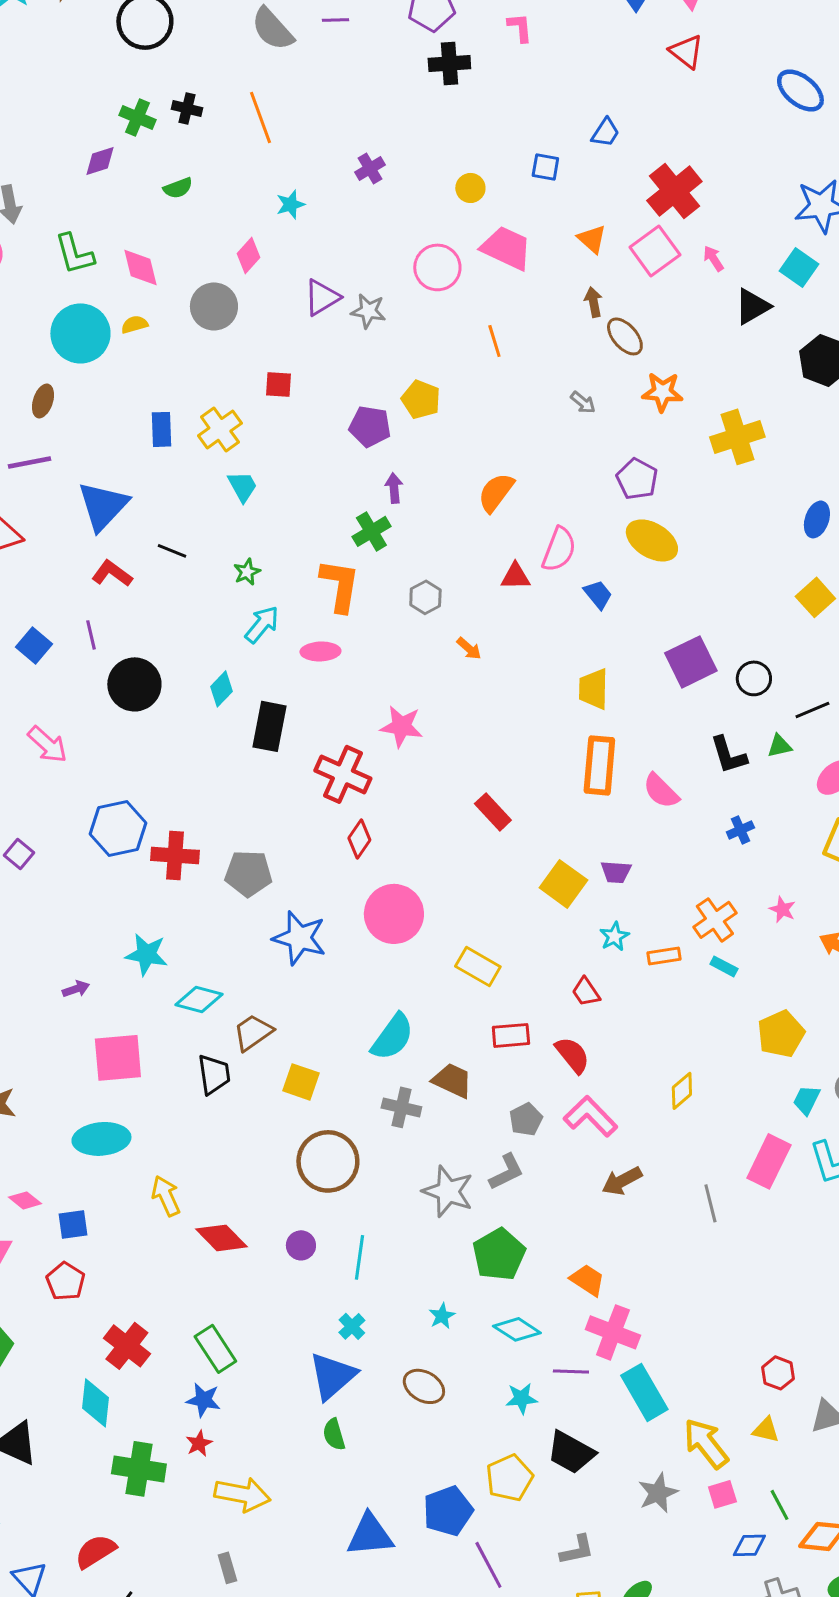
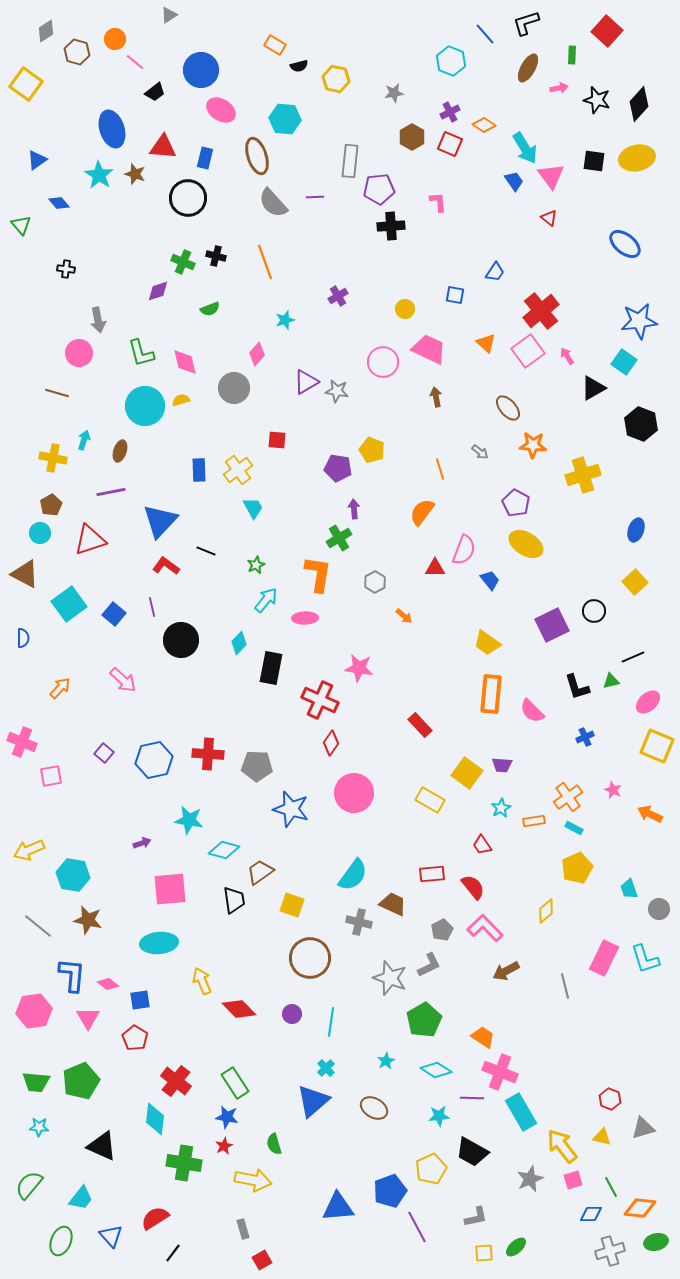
red triangle: (686, 52) -> (549, 218), size x0.7
brown arrow: (593, 302) -> (436, 397), moved
orange line: (494, 341) -> (440, 469), moved
black circle: (754, 678) -> (594, 611), moved
yellow trapezoid: (593, 689) -> (487, 643), turned -56
blue hexagon: (118, 828) -> (154, 760), moved
yellow rectangle: (478, 966) -> (430, 800), moved
yellow pentagon: (781, 1034) -> (577, 868), moved
cyan trapezoid: (806, 1100) -> (629, 889), moved, turned -45
green semicircle: (334, 1434) -> (274, 1144), moved

